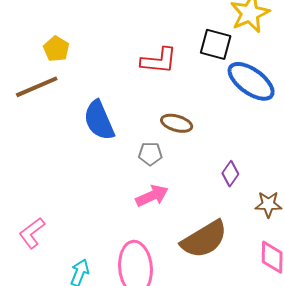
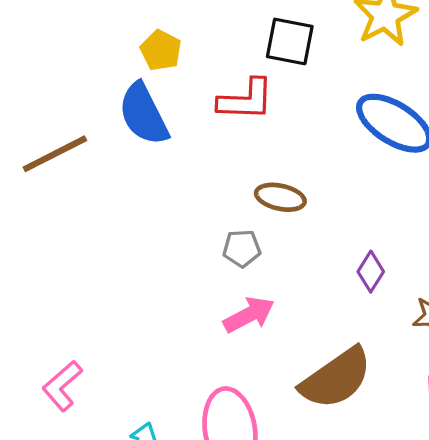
black square: (216, 44) -> (290, 41), moved
yellow pentagon: (56, 49) -> (161, 50), moved
blue semicircle: (99, 120) -> (144, 114), moved

